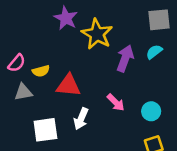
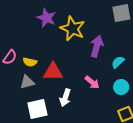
cyan semicircle: (154, 52) -> (118, 62), moved
yellow semicircle: (41, 71) -> (30, 62), turned 32
gray triangle: (23, 92) -> (27, 82), moved

